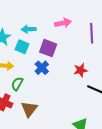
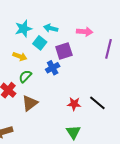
purple square: (48, 48) -> (64, 51), turned 36
red star: (81, 70) -> (74, 104), moved

